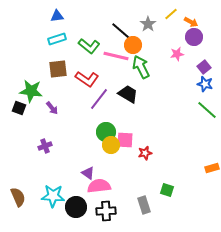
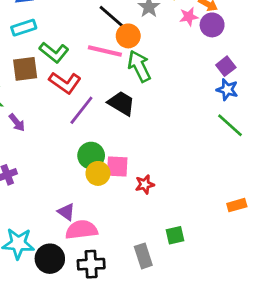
green L-shape: (89, 46) -> (54, 52), moved
pink star: (177, 54) -> (189, 17), moved
green square: (167, 190) -> (175, 235), turned -32

